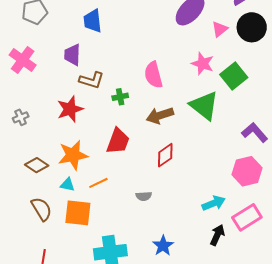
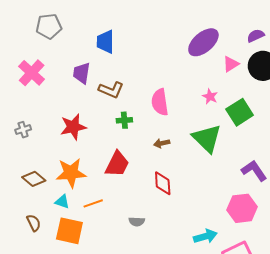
pink star: (203, 64) -> (210, 96), size x0.7
brown L-shape: (92, 80) -> (111, 90), moved
brown arrow: (160, 115) -> (162, 143), size x0.6
red diamond: (165, 155) -> (163, 183), turned -65
brown semicircle: (41, 209) -> (34, 223), size x0.7

